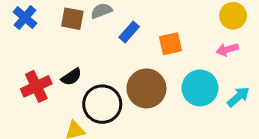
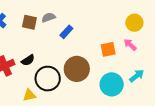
orange square: (171, 44) -> (108, 49), moved
pink arrow: (227, 49) -> (130, 45), turned 56
cyan circle: (200, 88) -> (112, 84), moved

